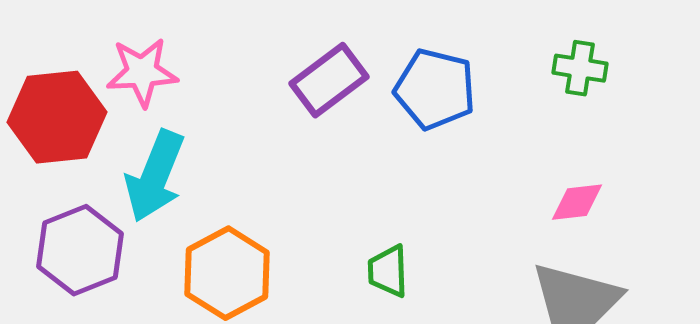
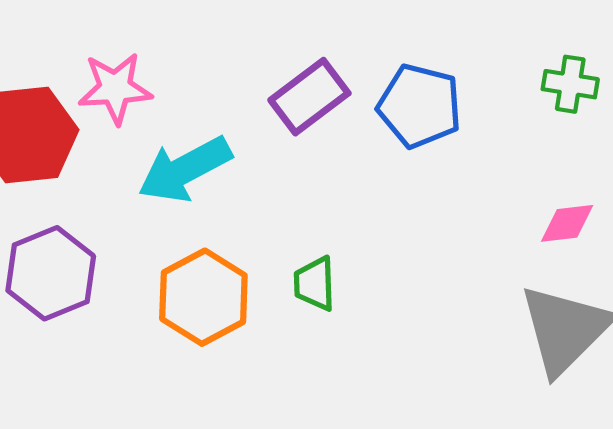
cyan arrow: (155, 176) -> (185, 169), moved, turned 40
green trapezoid: (388, 271) -> (315, 284), moved

